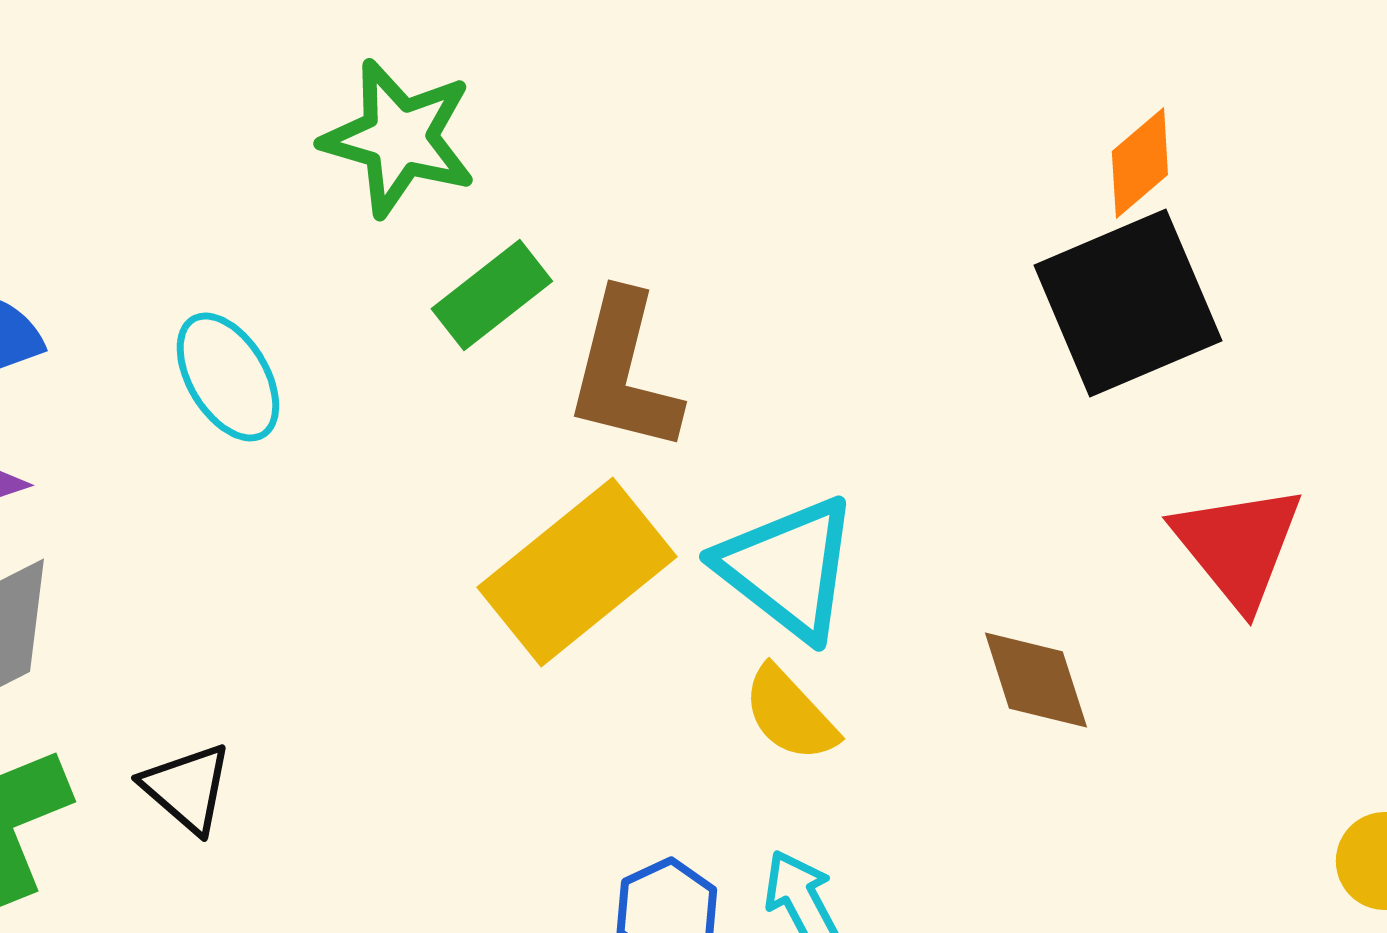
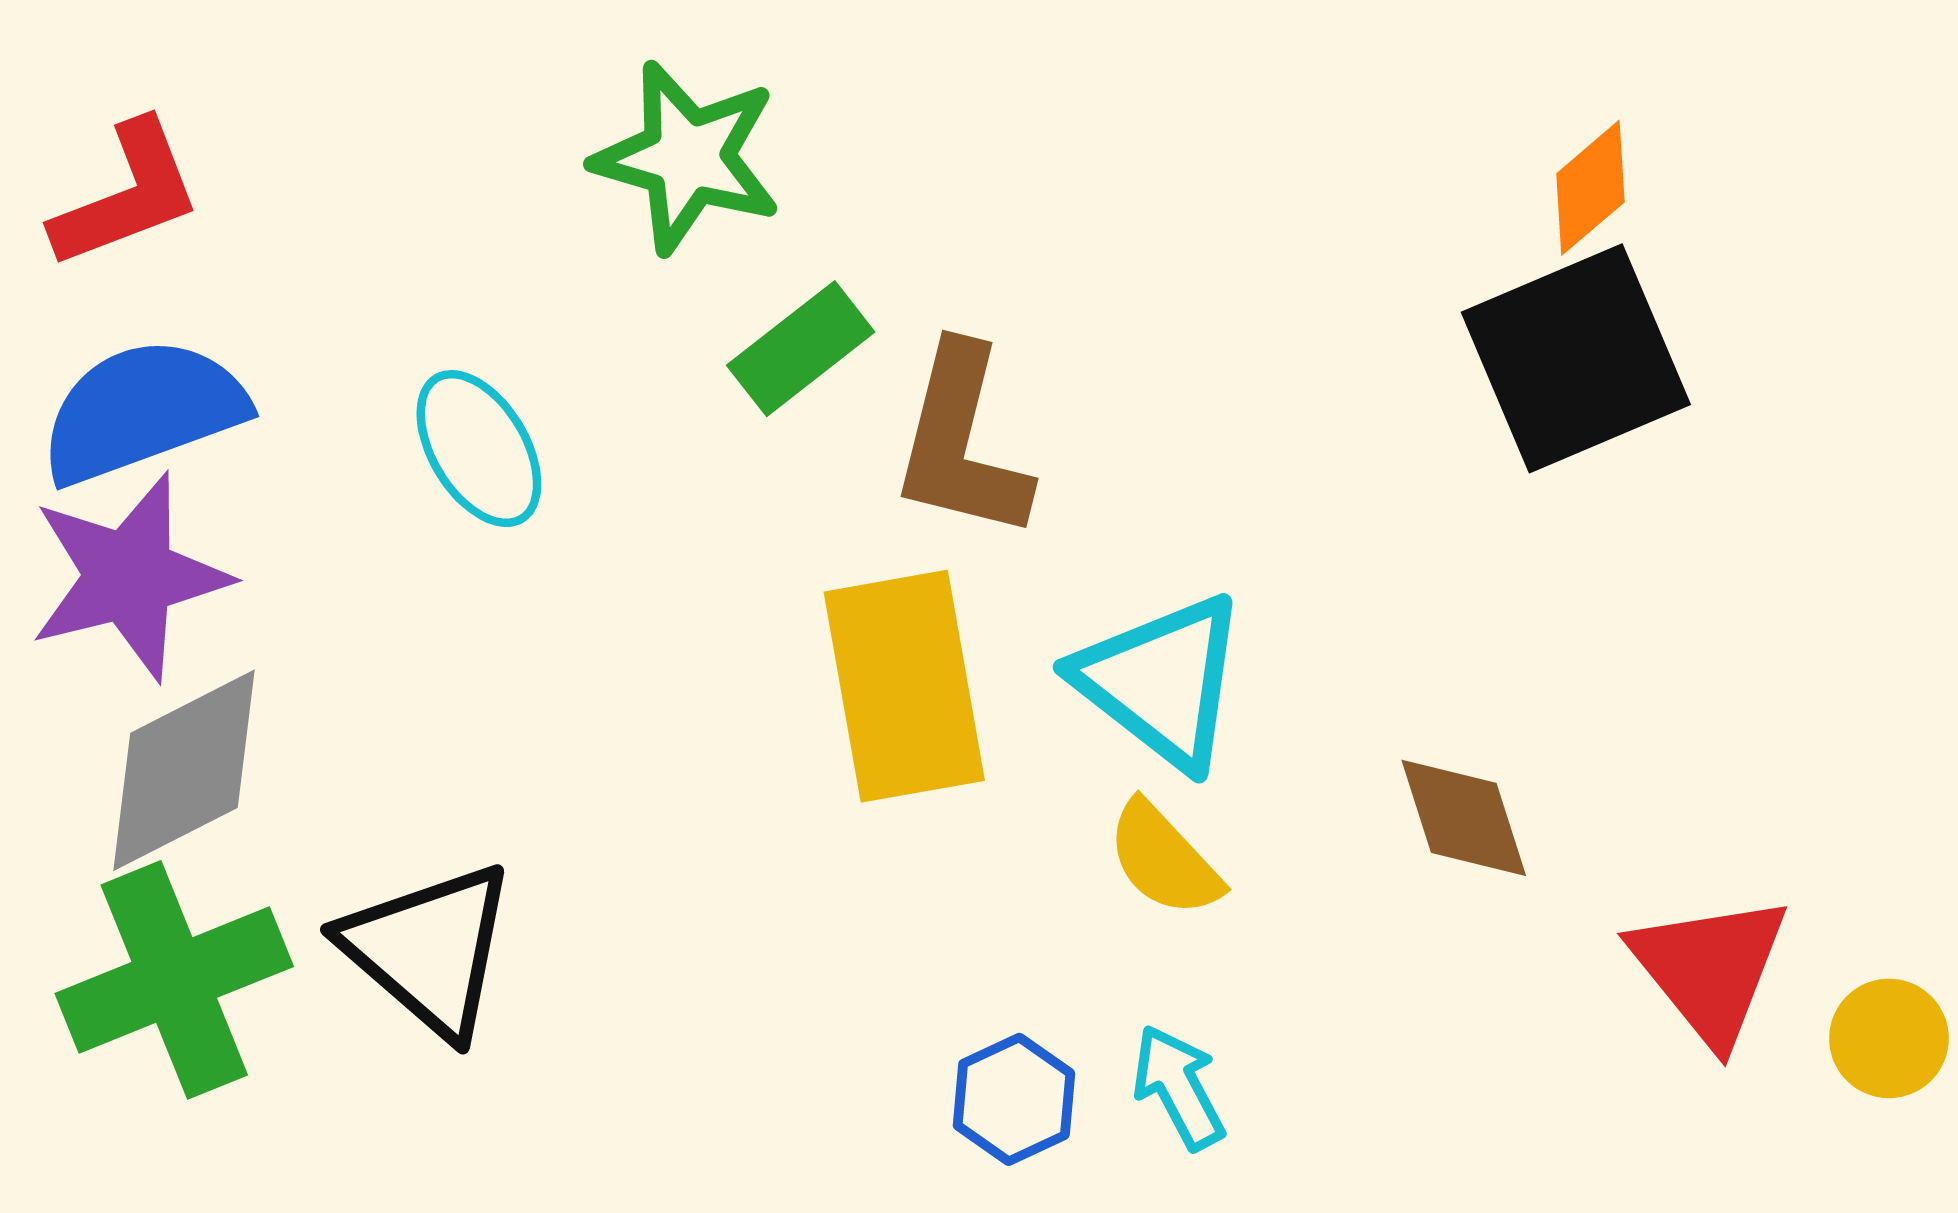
red triangle: (1238, 546) -> (1710, 969), moved
yellow rectangle: (577, 572) -> (904, 686), turned -61
black triangle: (187, 788) -> (429, 949), size x1.6

